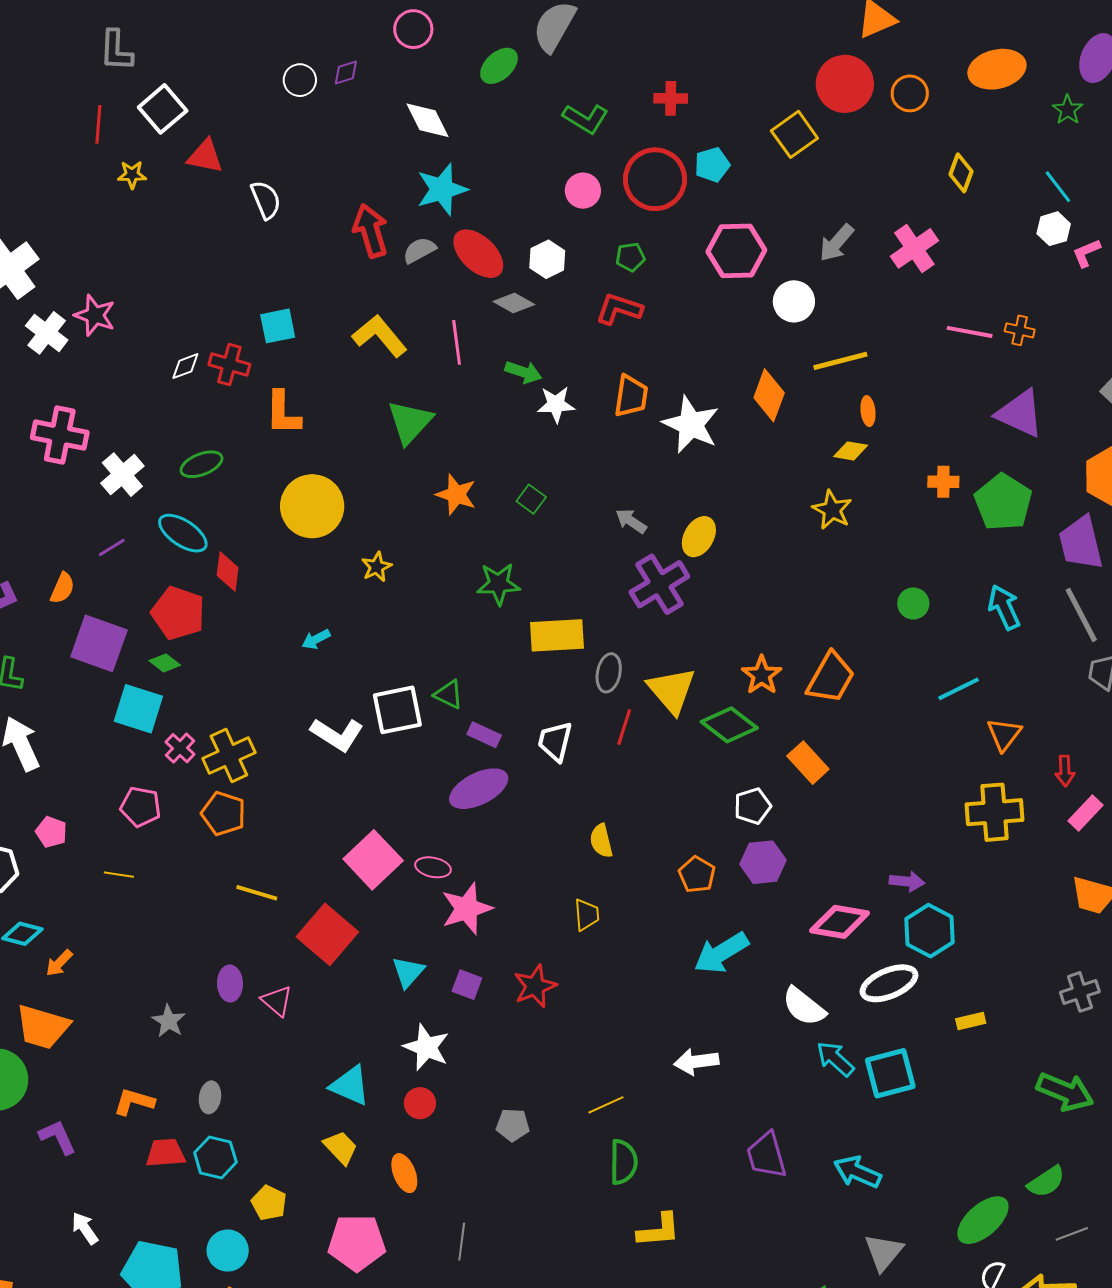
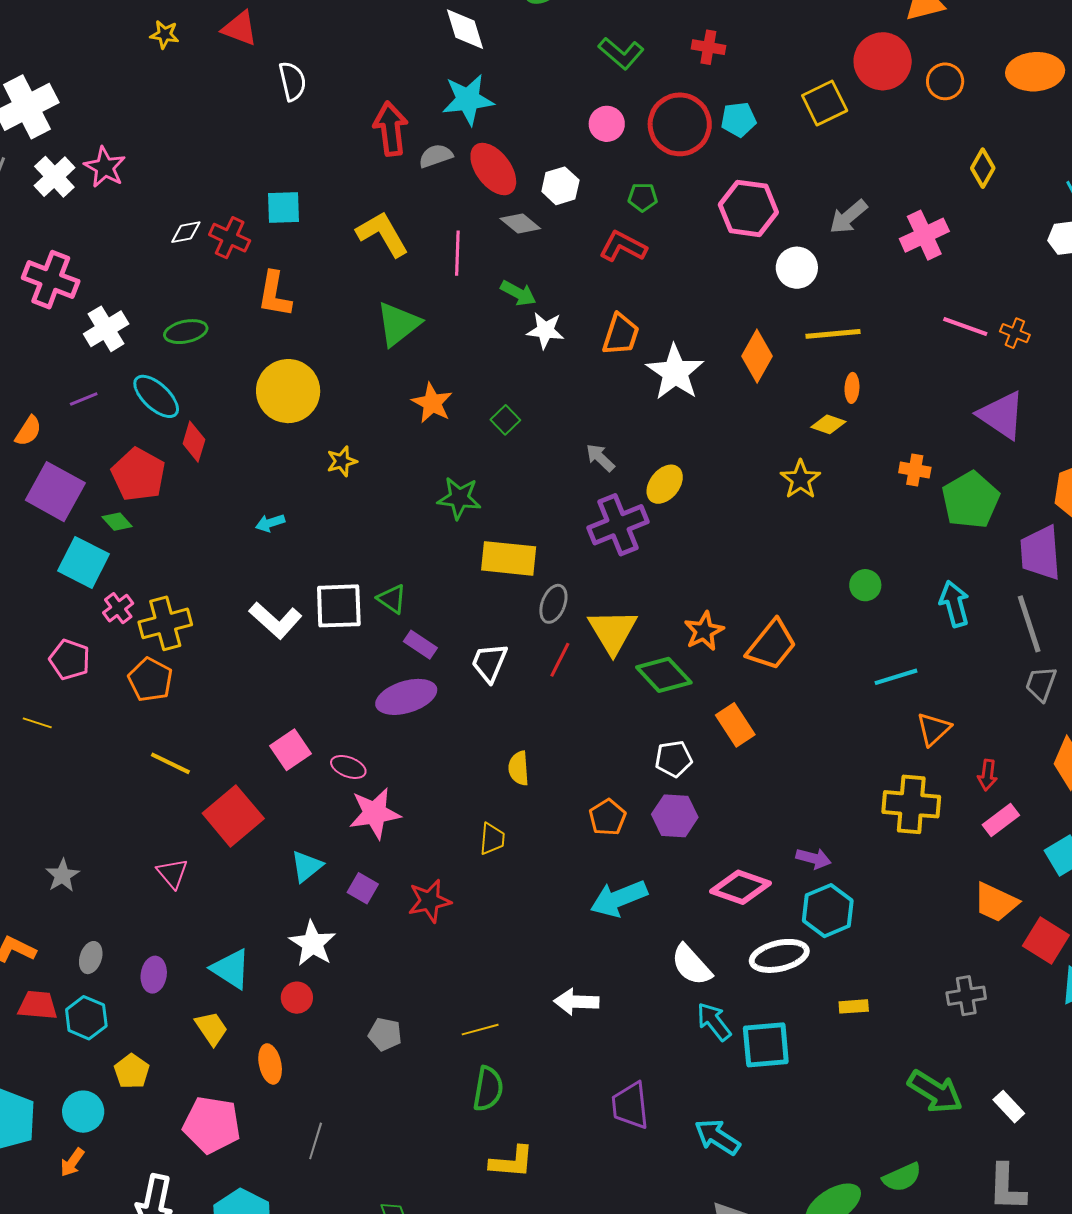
pink square: (373, 860) -> (290, 750), size x0.7
purple ellipse: (230, 984) -> (154, 975), moved

